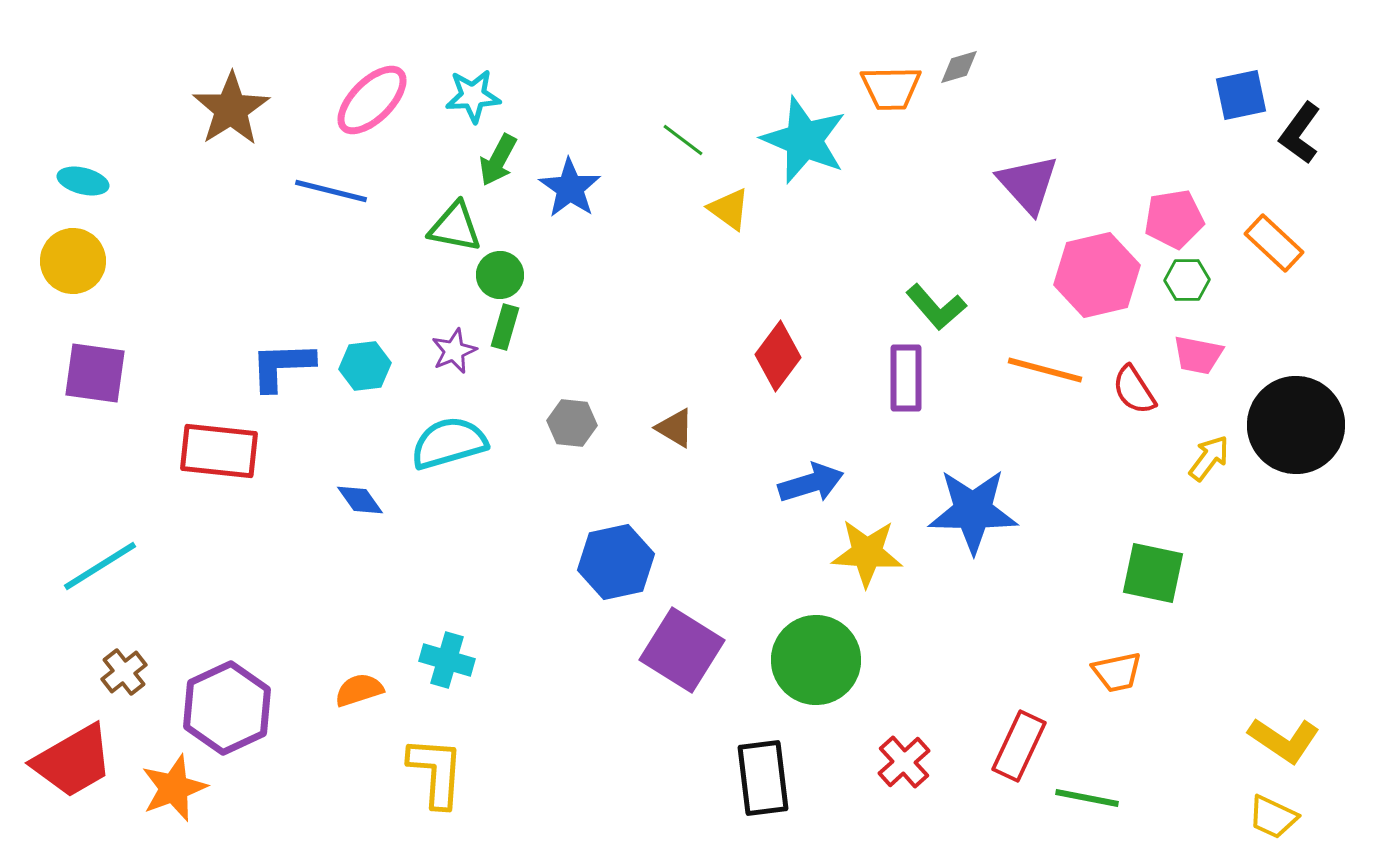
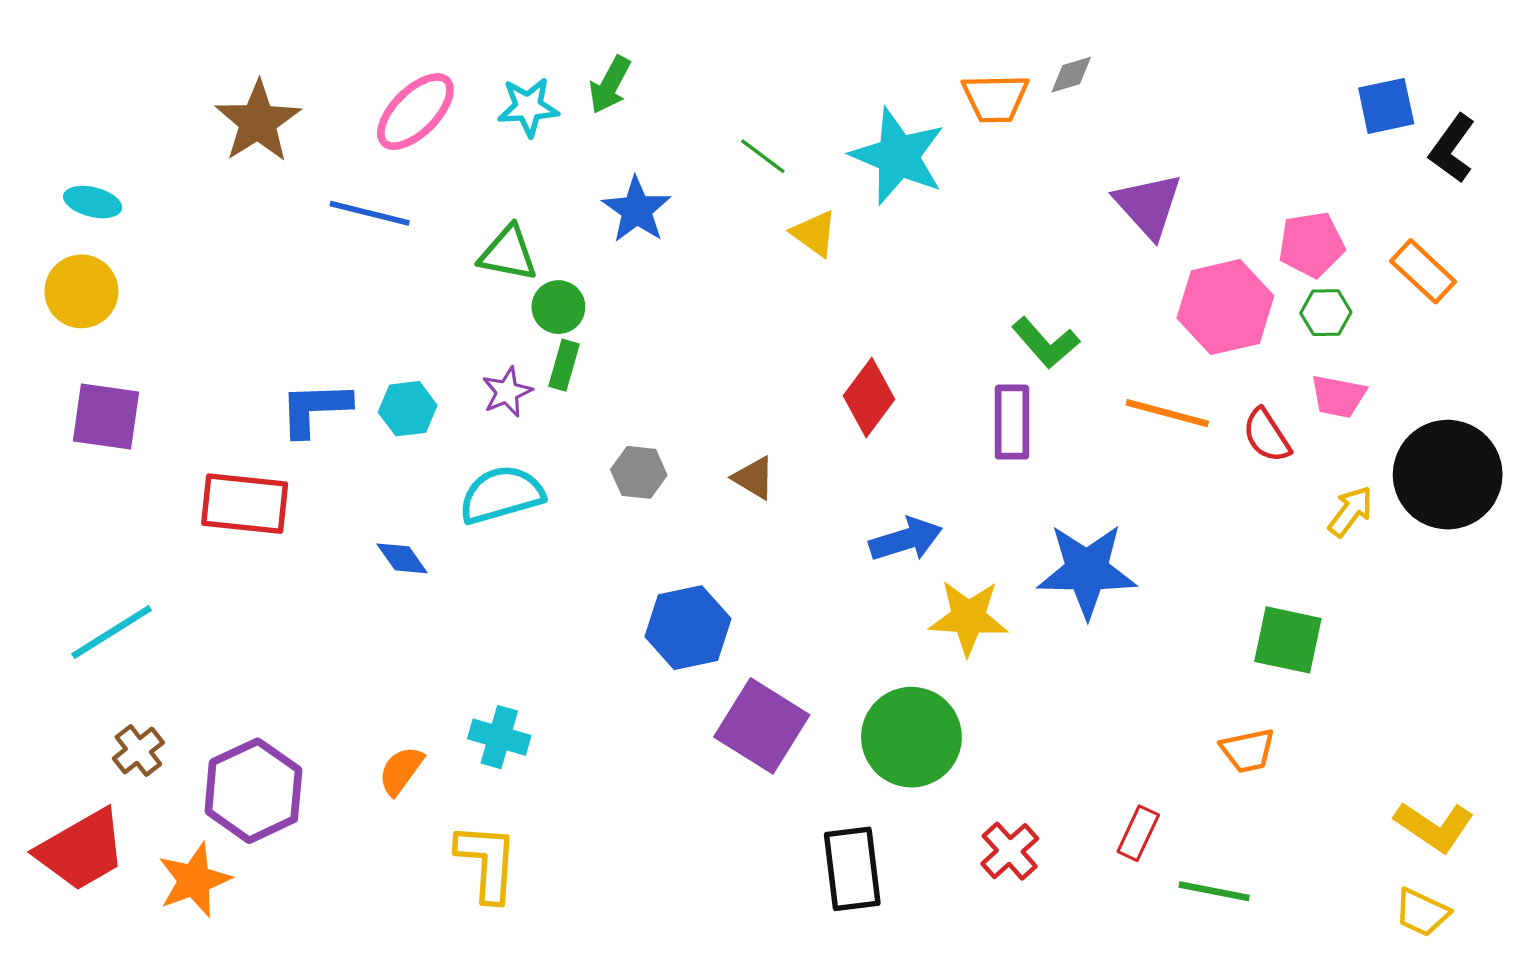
green arrow: (498, 160) -> (610, 85), moved
orange semicircle: (359, 690) -> (401, 771), turned -36
red rectangle: (1019, 746) -> (1138, 833), size x0.7

